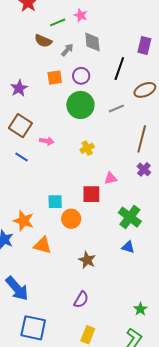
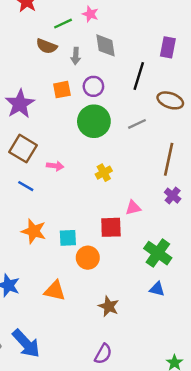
gray arrow: (67, 50) -> (76, 56), turned 144
purple star: (19, 88) -> (20, 104), size x1.4
brown ellipse: (145, 90) -> (170, 100), turned 45
orange star: (24, 221) -> (34, 231), moved

